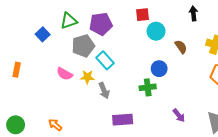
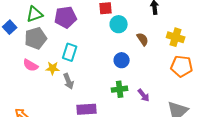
gray pentagon: (83, 46) -> (36, 38), moved
cyan rectangle: (105, 60) -> (70, 52), turned 60
green cross: (148, 87) -> (120, 89), moved
purple arrow: (179, 115) -> (144, 95), moved

